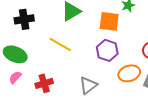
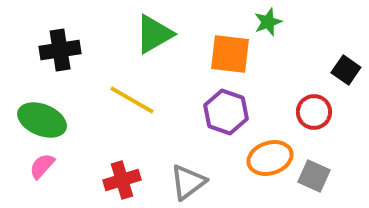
red cross: (44, 83) -> (122, 180), moved

